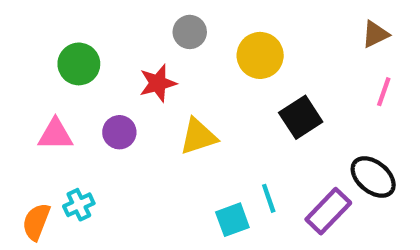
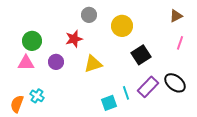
green circle: (79, 64) -> (32, 41), moved
cyan cross: (79, 205) -> (37, 96), turned -32
purple rectangle: (328, 211) -> (148, 87), moved

